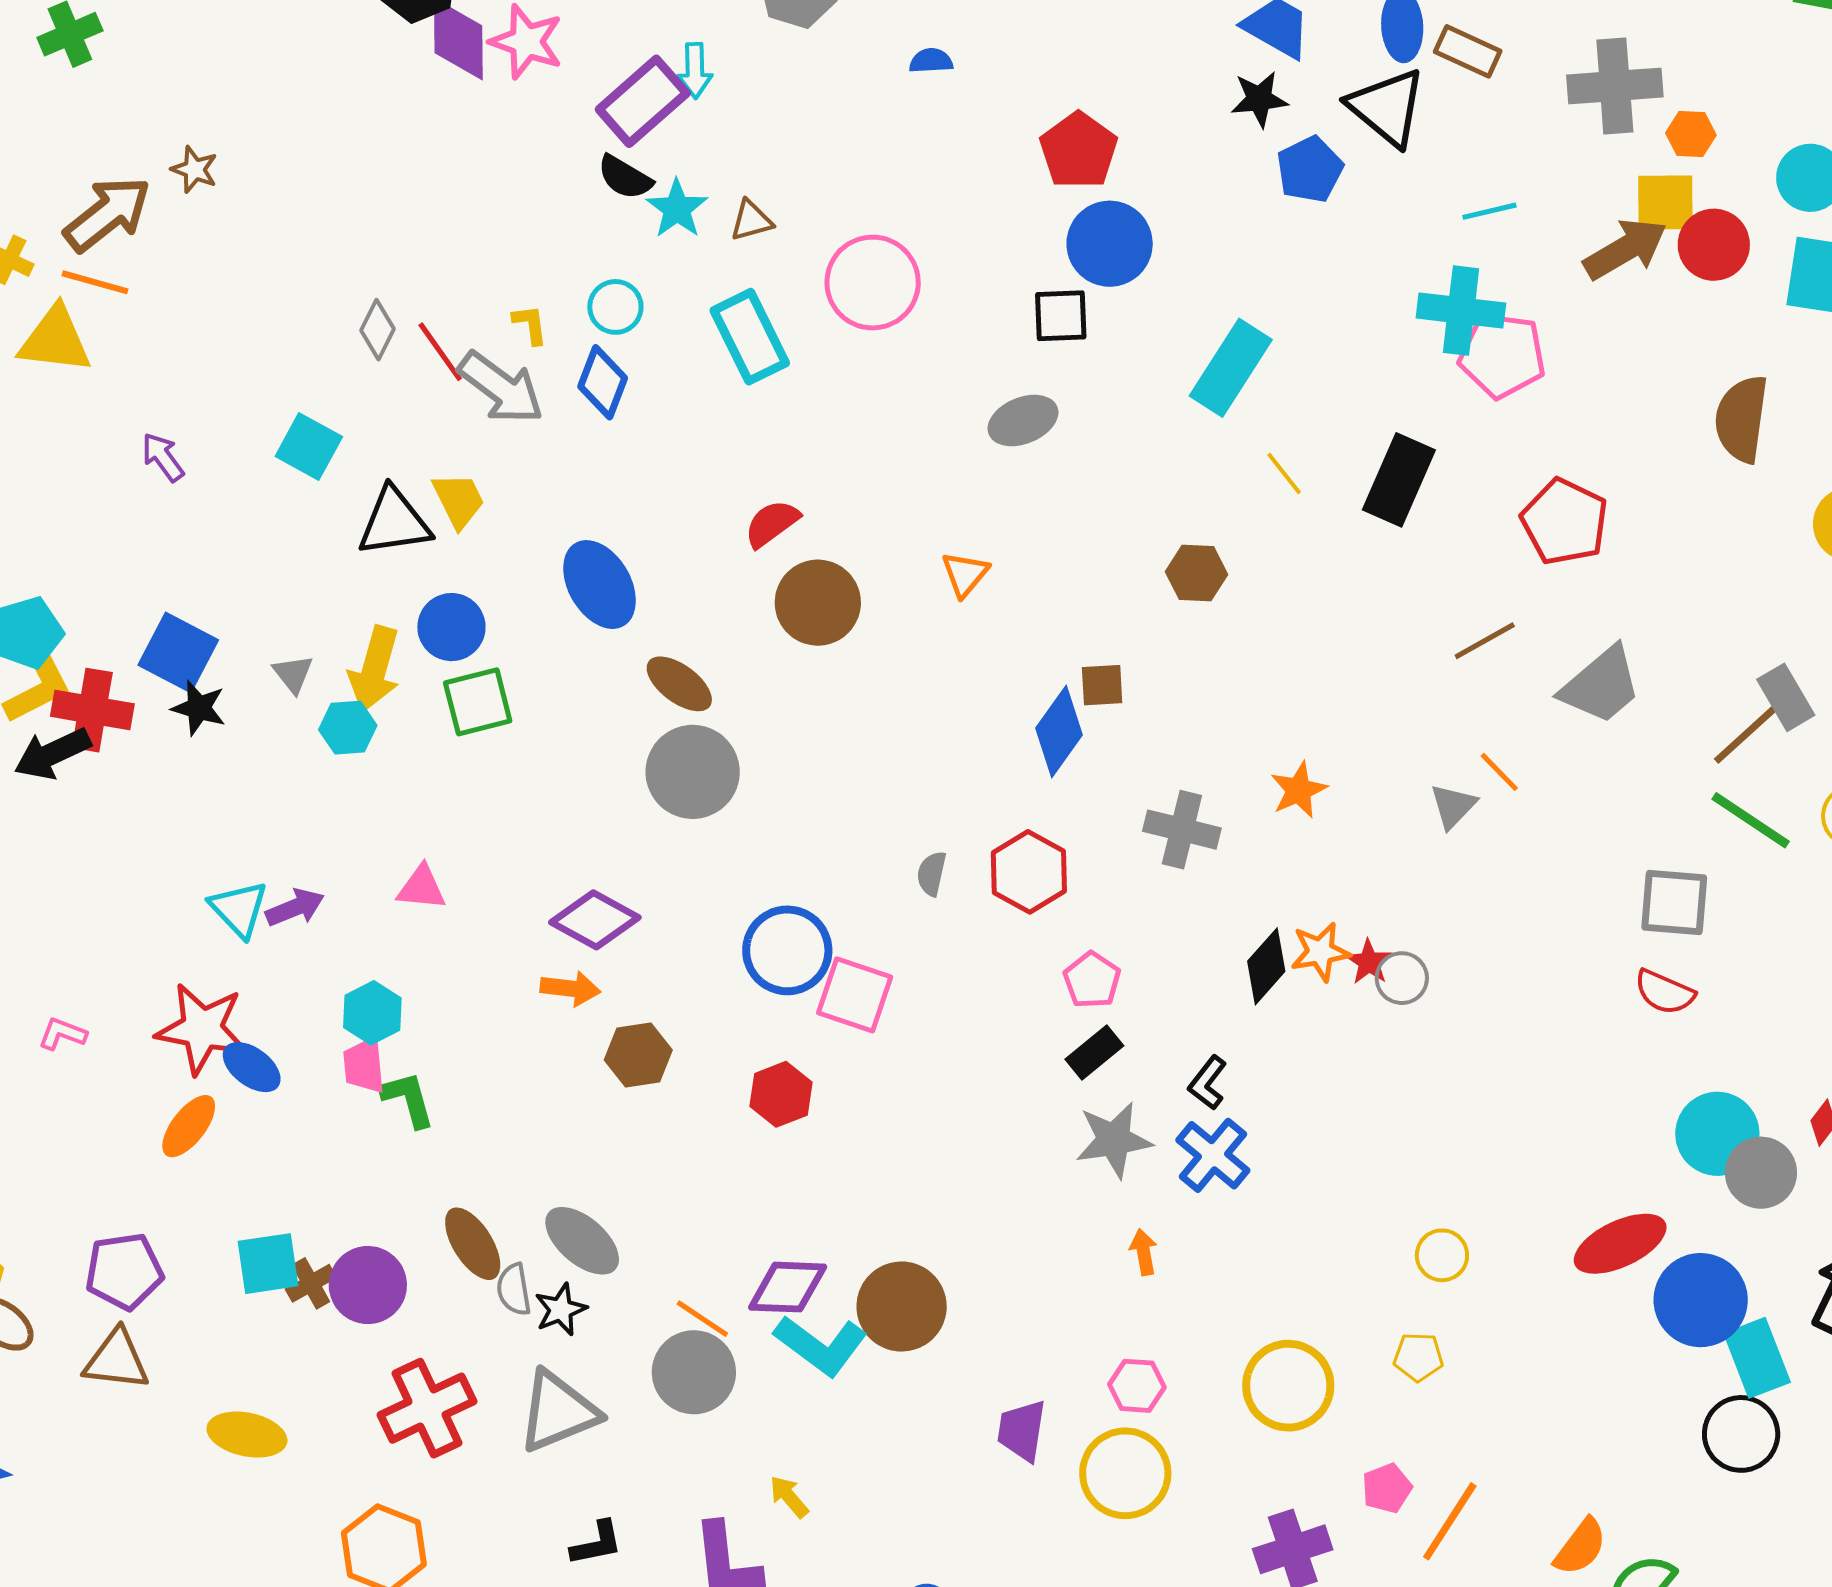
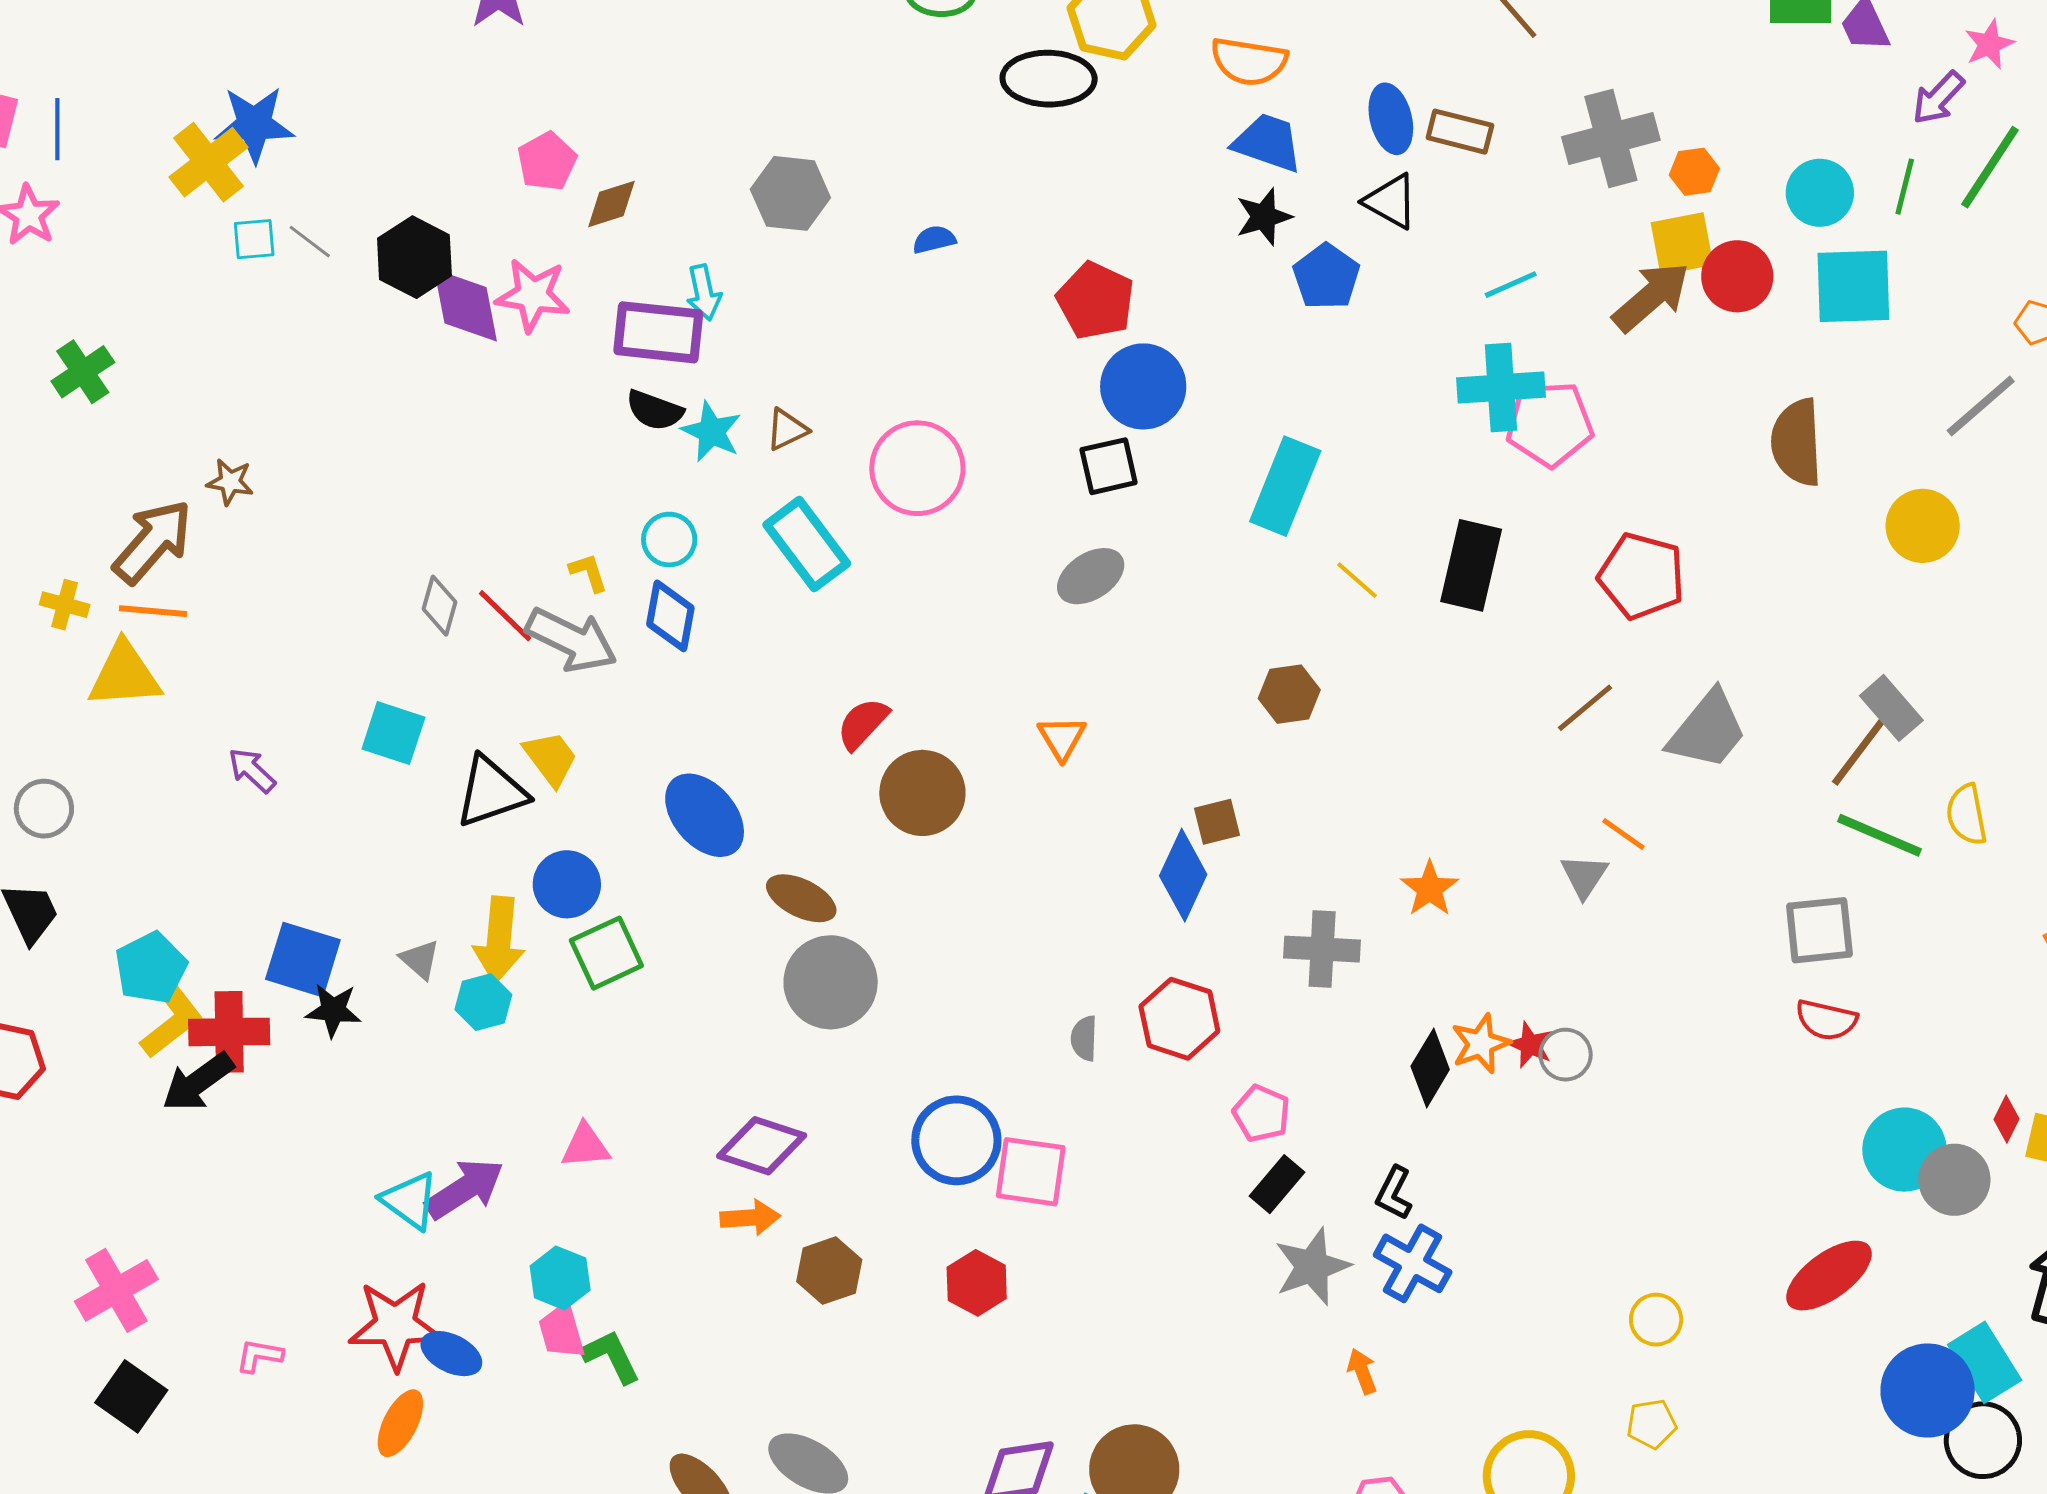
purple rectangle: (643, 101) -> (658, 332), turned 58
black triangle: (1387, 107) -> (1391, 201), size x0.7
purple arrow: (295, 908) -> (465, 1189), size x1.4
blue circle: (1701, 1300) -> (1928, 1391), moved

